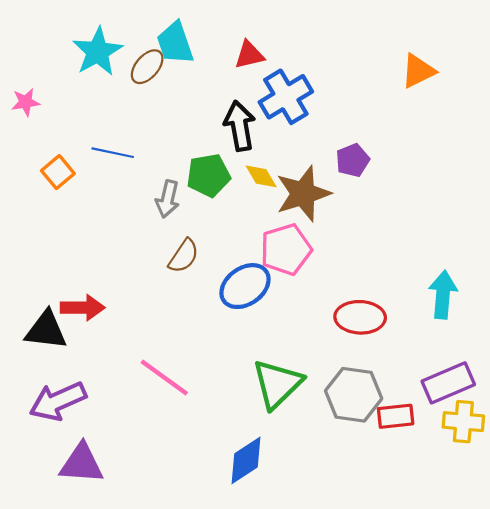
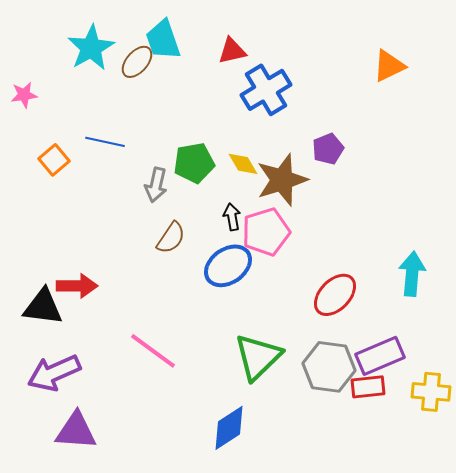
black arrow: (240, 126) -> (232, 217), moved, size x0.6
red ellipse: (360, 317) -> (335, 295), turned -48
purple rectangle: (448, 383) -> (380, 356), moved

